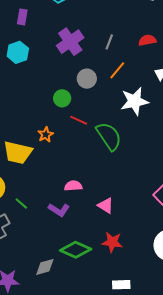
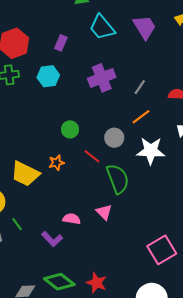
gray circle: (87, 79) -> (114, 138), moved
green circle: (62, 98) -> (70, 129), moved
pink triangle: (106, 206) -> (104, 212), moved

